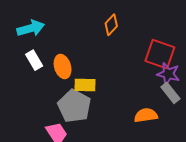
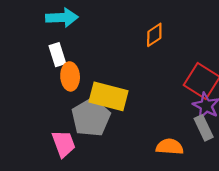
orange ellipse: (63, 66) -> (70, 76), moved
yellow rectangle: (85, 85) -> (109, 96), size x1.5

